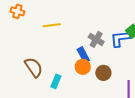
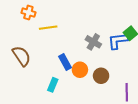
orange cross: (17, 11) -> (28, 13), moved
blue rectangle: (83, 55) -> (65, 62), moved
brown semicircle: (34, 67) -> (21, 56), moved

